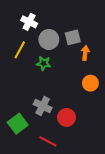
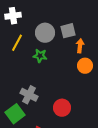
white cross: (29, 22) -> (13, 16), moved, turned -35
orange circle: (90, 83) -> (85, 66), moved
gray cross: (43, 106) -> (29, 95), moved

